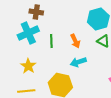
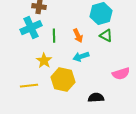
yellow star: (28, 66) -> (44, 61), moved

